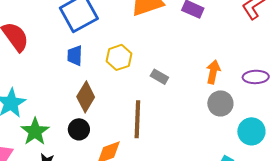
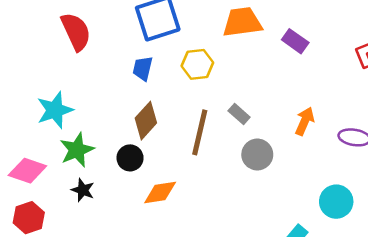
yellow hexagon: (119, 57) -> (197, 64), moved
gray circle: (220, 103) -> (257, 155), moved
brown line: (137, 119) -> (200, 132), moved

